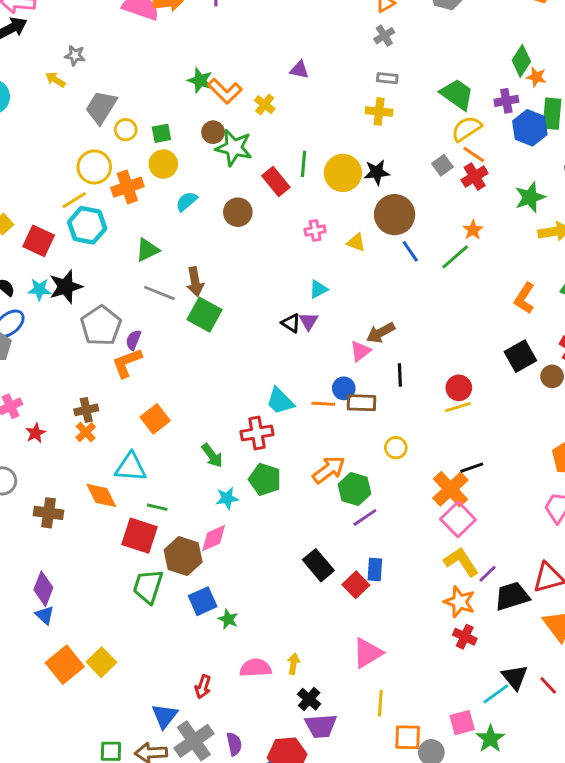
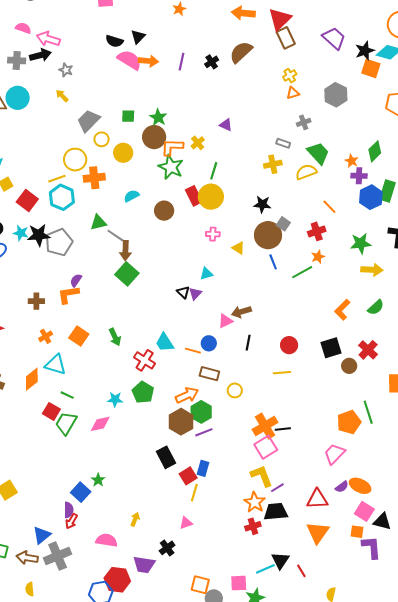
gray cross: (384, 36) -> (304, 122), moved
gray star: (75, 55) -> (66, 70), moved
orange star: (536, 77) -> (352, 161), moved
orange L-shape: (225, 91) -> (172, 147), moved, turned 125
green trapezoid: (457, 94) -> (318, 153), moved
yellow cross: (379, 111) -> (273, 164), turned -30
yellow semicircle: (467, 129) -> (306, 172), moved
brown circle: (213, 132) -> (154, 137), moved, size x1.5
green square: (161, 133) -> (128, 116), moved
yellow circle: (163, 164) -> (123, 153), moved
green line: (304, 164) -> (214, 171), moved
gray square: (442, 165) -> (283, 224), moved, turned -32
yellow circle: (343, 173) -> (211, 197), moved
red cross: (475, 177) -> (317, 231), moved
gray line: (159, 293) -> (117, 237), moved
gray pentagon: (101, 326) -> (59, 242), moved
red circle: (459, 388) -> (289, 345), moved
brown rectangle: (362, 403) -> (209, 374), moved
brown cross: (86, 410) -> (36, 301), moved
orange square: (155, 419) -> (79, 336), turned -30
orange cross: (86, 432) -> (46, 336), moved
red cross: (257, 433) -> (145, 360), turned 30
green arrow: (212, 456) -> (115, 337), moved
black line: (472, 468) -> (283, 429), moved
orange diamond: (101, 495) -> (32, 379), turned 65
red square: (140, 536) -> (51, 411), size x0.7
brown hexagon: (183, 556) -> (181, 422), moved
green trapezoid: (148, 586) -> (66, 423), moved
black trapezoid: (512, 596) -> (276, 512), moved
blue square: (203, 601) -> (81, 492), moved, turned -36
red cross: (465, 637) -> (253, 526), turned 35
pink triangle: (368, 653) -> (186, 523), size x0.6
pink semicircle: (256, 668) -> (107, 540), moved
black cross: (309, 699) -> (167, 548), moved
yellow line: (380, 703) -> (194, 493), moved
purple semicircle: (234, 744) -> (69, 510), moved

